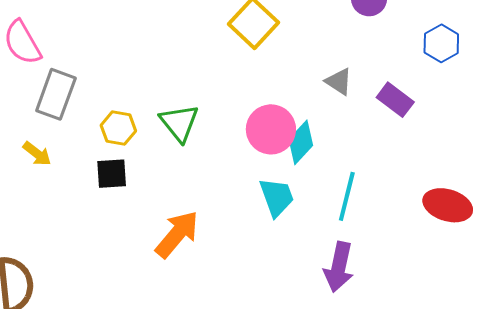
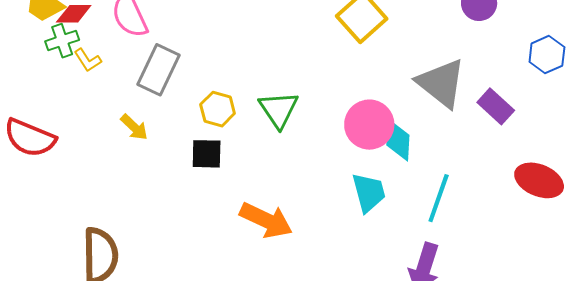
gray triangle: (339, 82) -> (441, 83), size x1.8
cyan diamond: (301, 142) -> (398, 140), turned -45
red ellipse: (448, 205) -> (539, 180), moved
orange arrow: (177, 234) -> (266, 220), turned 70

